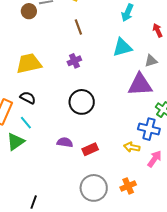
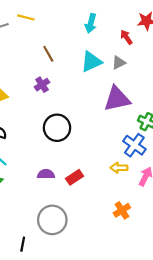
brown line: (78, 27) -> (48, 54), moved
gray triangle: (151, 61) -> (119, 63), moved
blue cross: (149, 129) -> (134, 145), turned 30
gray circle: (94, 188) -> (52, 220), moved

